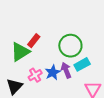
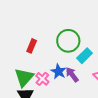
green triangle: (20, 52) -> (24, 77), moved
purple arrow: (66, 70) -> (72, 75), moved

